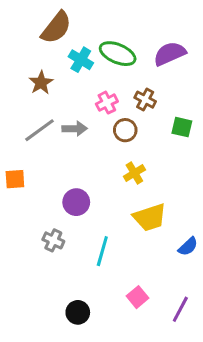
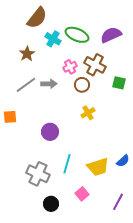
brown cross: (145, 100) -> (95, 65), size x1.5
yellow trapezoid: (150, 217) -> (98, 167), moved
gray cross: (53, 240) -> (38, 174), moved, size x1.6
pink square: (137, 297) -> (82, 194), moved

